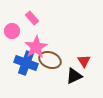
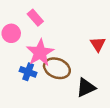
red triangle: (84, 61) -> (98, 44), moved
blue cross: (26, 63) -> (28, 72), size x0.6

